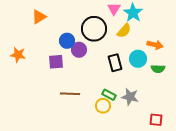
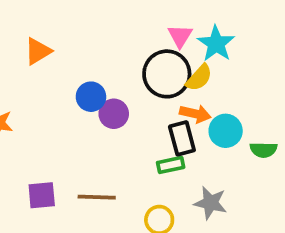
black circle: (94, 29) -> (167, 74), moved
orange arrow: (155, 45) -> (195, 114), moved
purple square: (56, 62) -> (42, 195), moved
green rectangle: (109, 95) -> (171, 165), moved, turned -40

